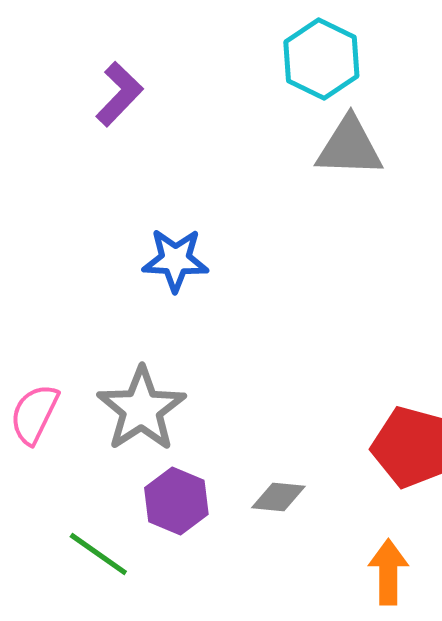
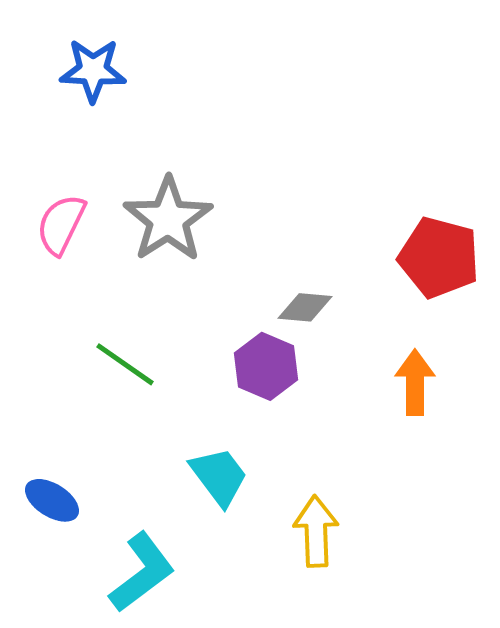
blue star: (175, 260) -> (93, 70), moved
purple hexagon: (176, 501) -> (266, 366), moved

